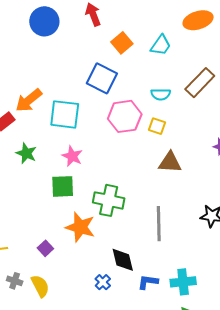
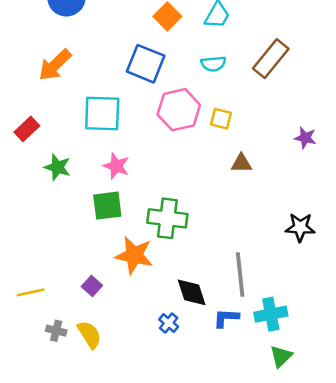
cyan semicircle: (161, 94) -> (213, 64), moved
orange arrow: (29, 100) -> (55, 65), moved
brown triangle: (170, 162) -> (241, 163), size x0.7
gray line: (159, 224) -> (240, 275), moved

